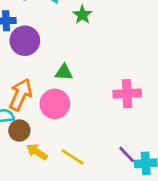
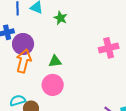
pink cross: (127, 94) -> (109, 48), moved
orange arrow: (20, 95) -> (24, 61), moved

